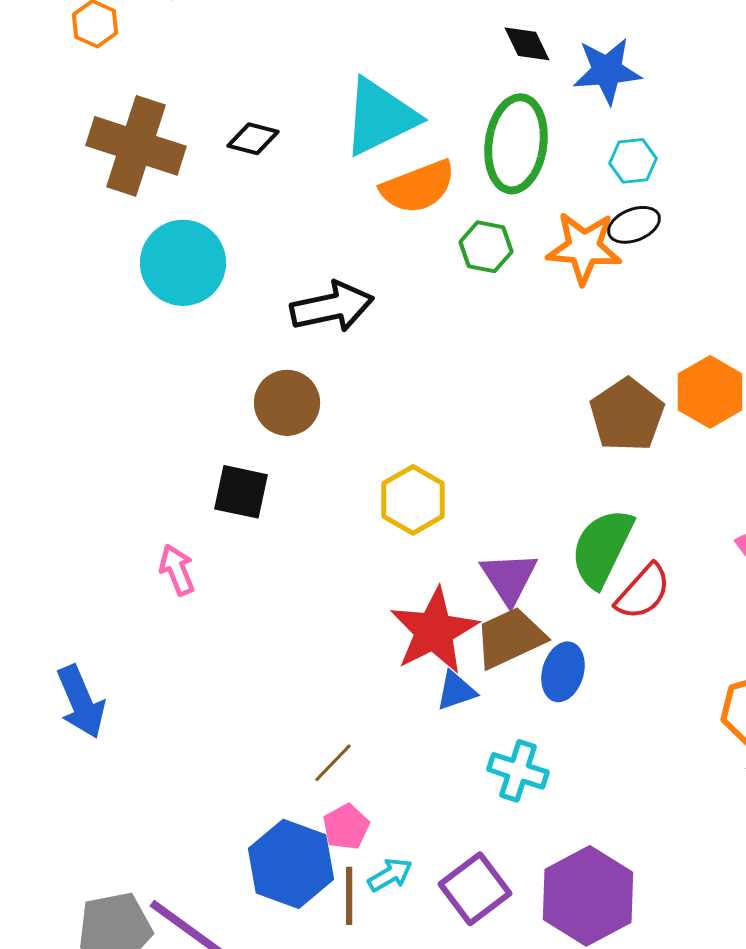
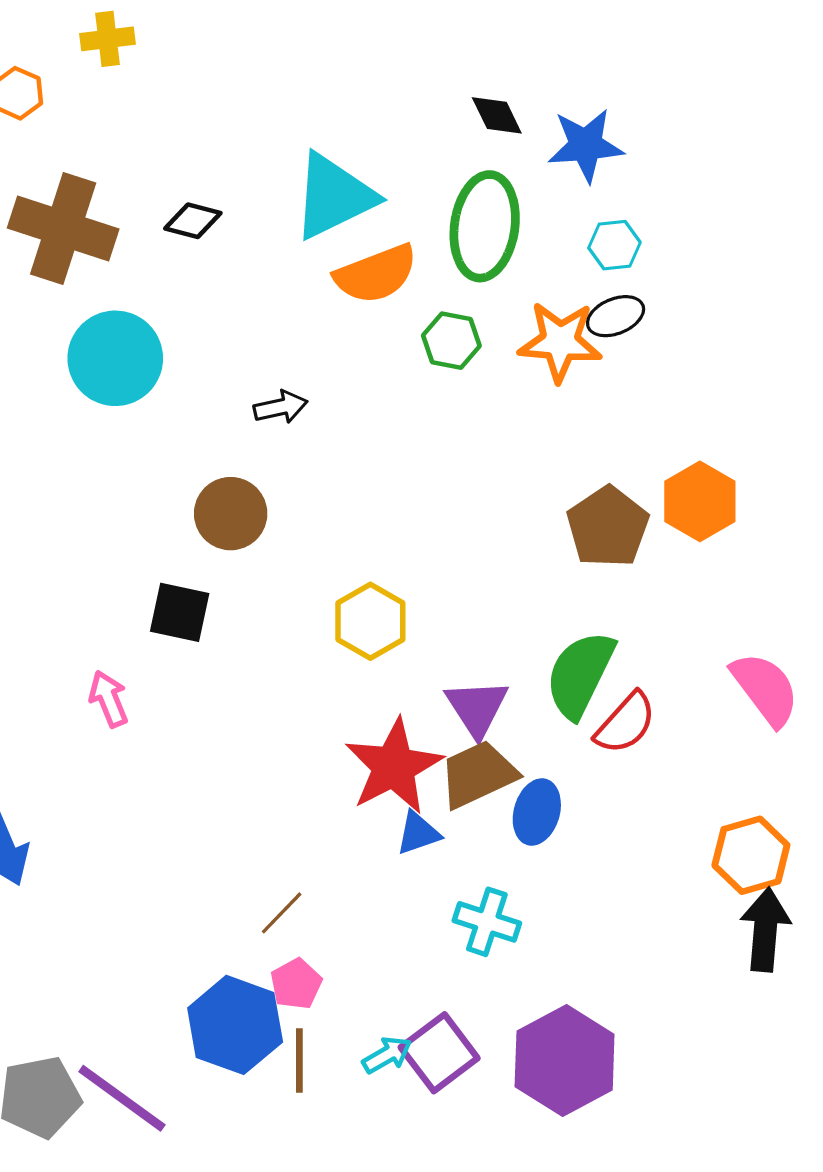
black arrow: (332, 307) -> (281, 407), size x0.6
cyan arrow: (390, 875) -> (387, 1055), moved

